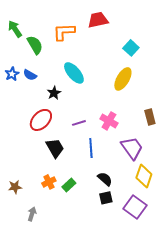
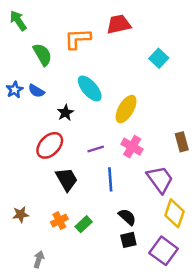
green arrow: (15, 29) -> (18, 21), moved
yellow ellipse: (123, 79) -> (126, 109), moved
brown star: (15, 187) -> (21, 214), moved

